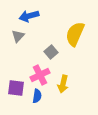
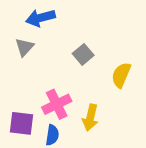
yellow semicircle: (75, 34) -> (121, 75), moved, size x0.7
gray square: (51, 52) -> (83, 54), moved

